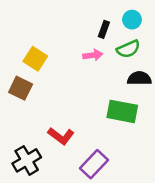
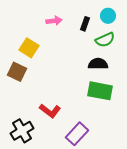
pink arrow: (93, 55) -> (54, 21), moved
black semicircle: (139, 78) -> (98, 64), moved

